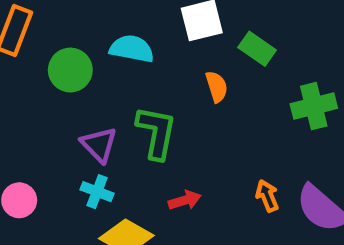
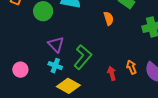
green L-shape: (156, 132) -> (83, 57), moved, turned 30
red arrow: (185, 200) -> (112, 73), moved, turned -88

